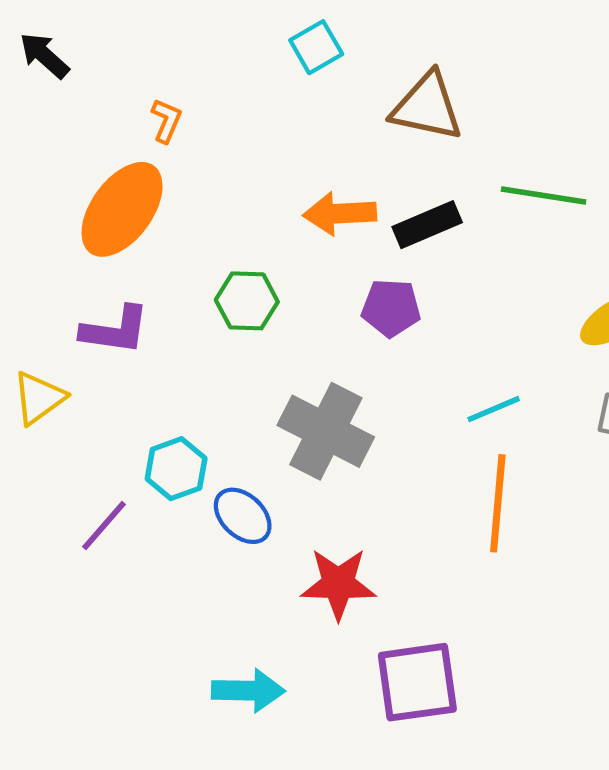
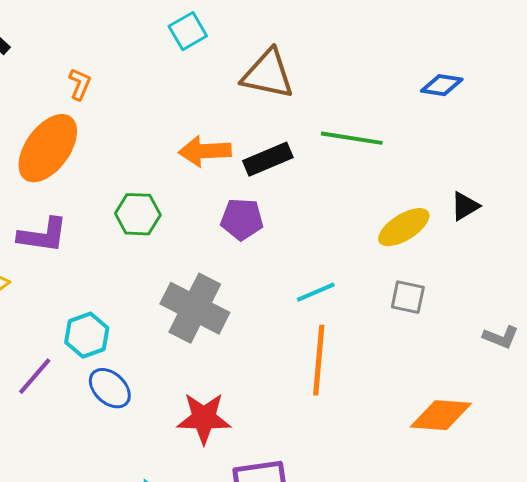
blue ellipse: (243, 516) -> (110, 388), moved

